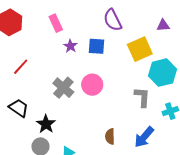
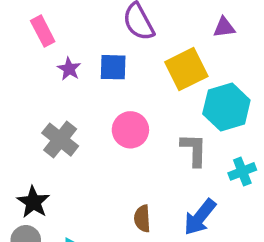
pink circle: (92, 85) -> (130, 130), moved

